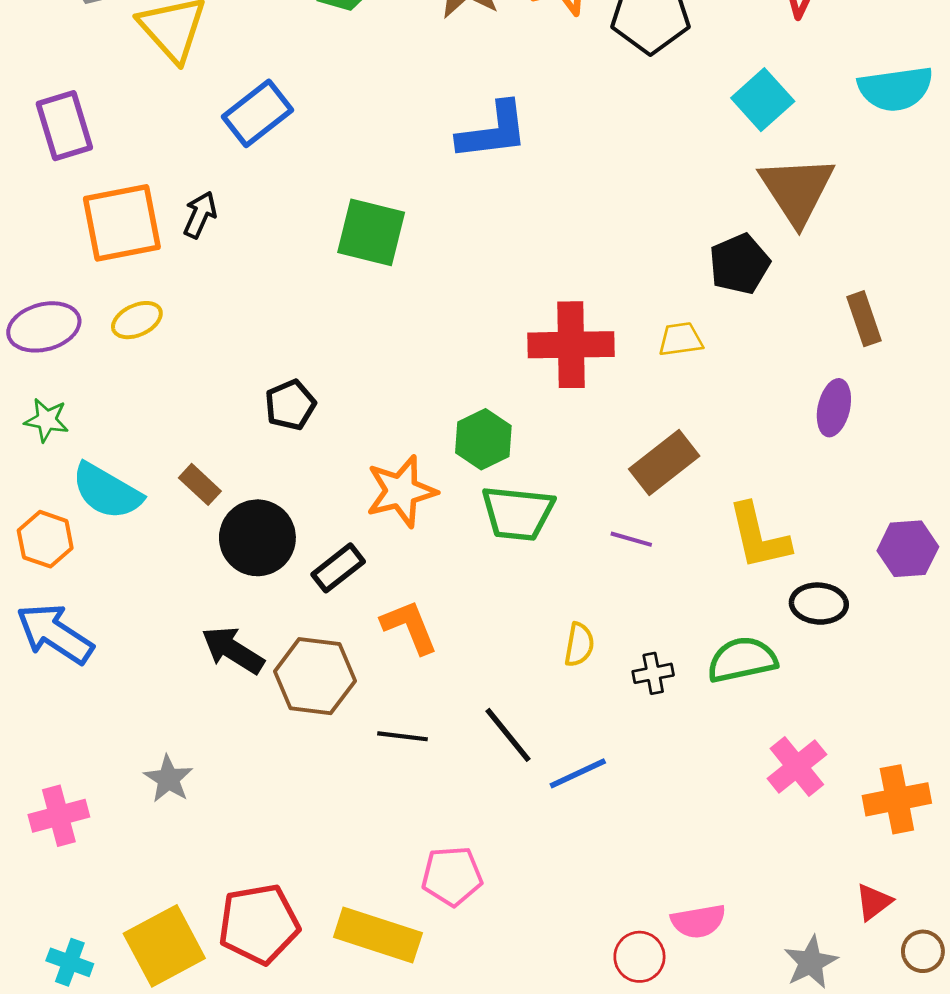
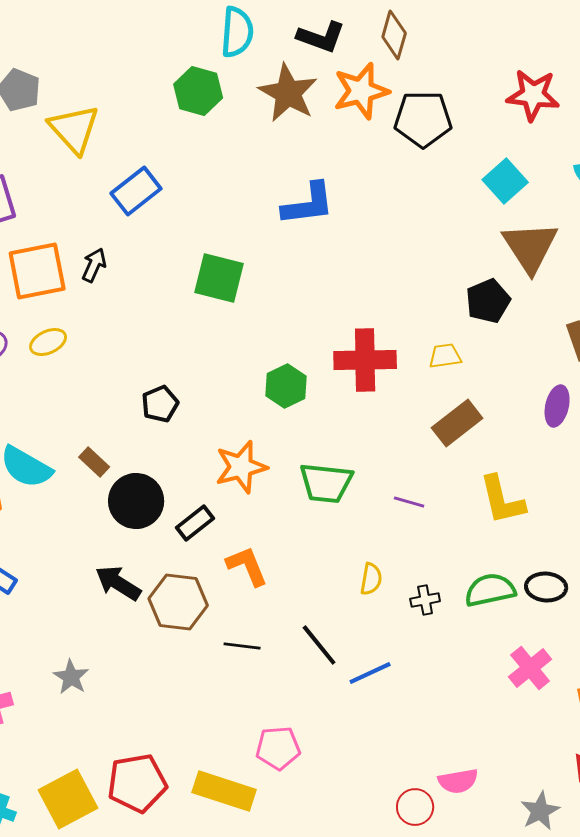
green hexagon: (483, 439) -> (286, 386), moved
brown rectangle: (664, 462) -> (457, 423), moved
black ellipse: (819, 604) -> (546, 587), moved

